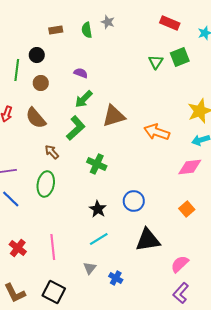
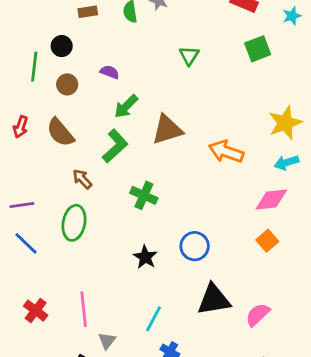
green triangle: (156, 62) -> (189, 56), moved
purple semicircle: (81, 73) -> (110, 72), moved
orange square: (187, 209) -> (267, 241), moved
cyan line: (99, 239) -> (153, 319), moved, turned -30
pink semicircle: (180, 264) -> (258, 315), moved
gray triangle: (90, 268) -> (107, 341), moved

